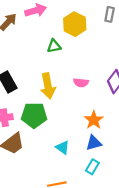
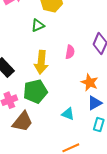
pink semicircle: (81, 83) -> (70, 52), turned -72
yellow arrow: (48, 86) -> (41, 62), turned 30

